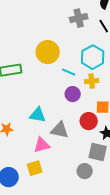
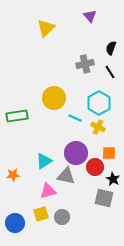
yellow cross: (92, 81) -> (98, 127), turned 32
purple circle: (73, 94) -> (76, 153), moved, size x1.5
cyan triangle: (38, 115) -> (44, 161), turned -42
gray circle: (85, 171) -> (62, 217), moved

